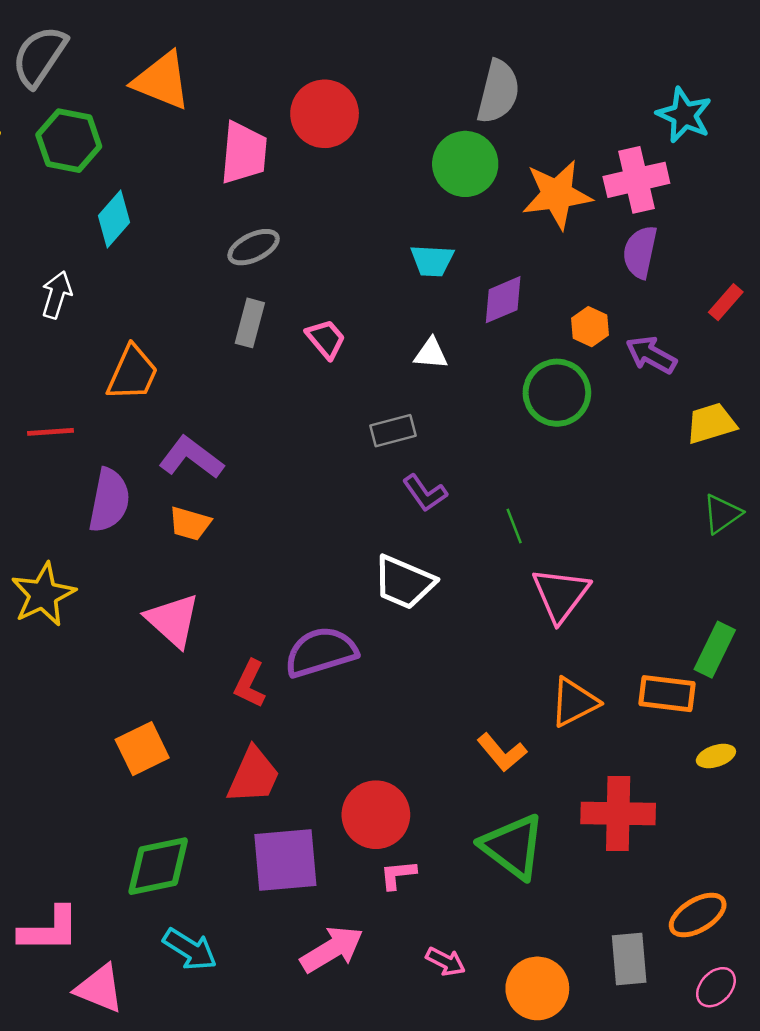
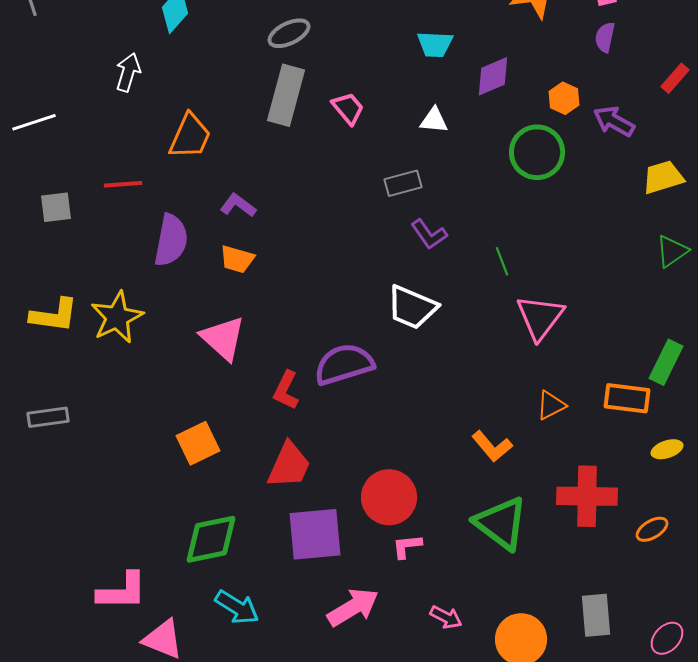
purple semicircle: (640, 252) -> (605, 37), size x0.7
gray rectangle: (250, 323) -> (286, 95), size x1.5
purple L-shape: (191, 458) -> (238, 205), size x0.7
orange triangle: (574, 702) -> (551, 405), size x0.7
orange ellipse: (698, 915) -> (652, 529), moved, size x0.7

